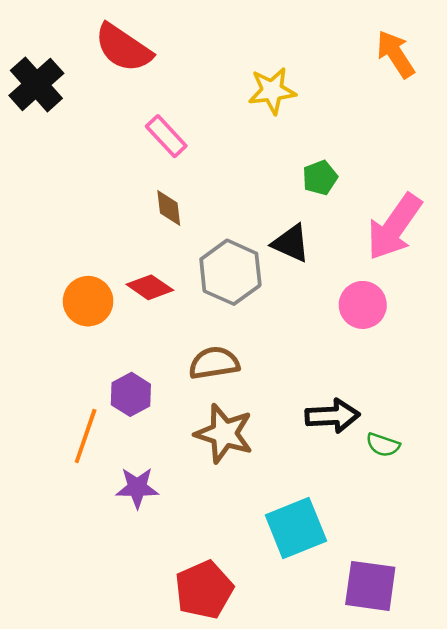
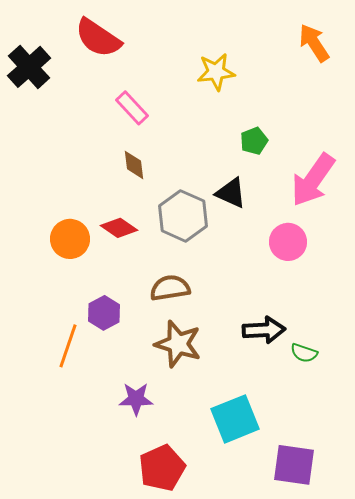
purple star: (137, 488) -> (136, 399), moved

